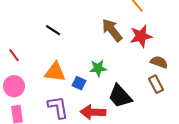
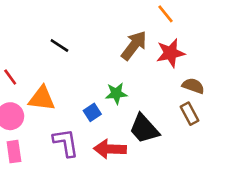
brown arrow: (112, 30) -> (134, 45), turned 75
orange triangle: (55, 72) -> (42, 98), moved
blue square: (79, 83) -> (92, 112), turned 32

